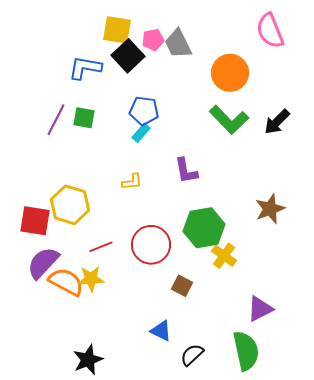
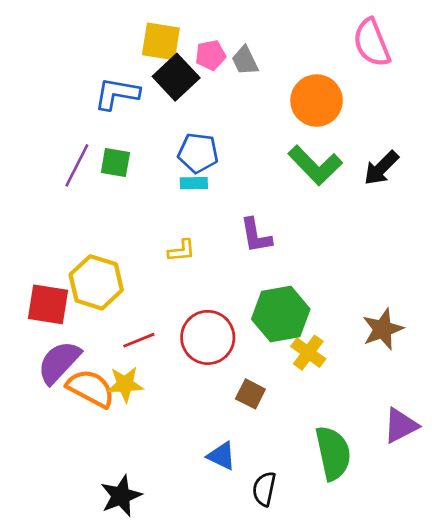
gray trapezoid: (178, 44) -> (245, 61), size x0.7
cyan rectangle: (141, 133) -> (194, 183), turned 48
brown star: (270, 209) -> (383, 329), moved
purple triangle: (260, 309) -> (401, 426), moved
green semicircle: (246, 351) -> (333, 453), moved
black semicircle: (192, 355) -> (264, 489), turned -35

